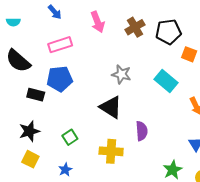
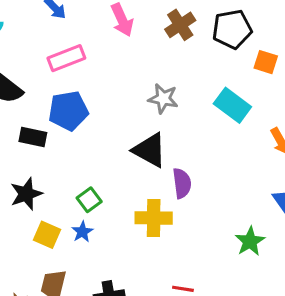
purple semicircle: (142, 131) -> (182, 183), moved
yellow square: (30, 159) -> (47, 235), moved
blue star: (65, 170) -> (82, 232), moved

